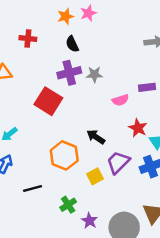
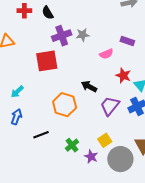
black semicircle: (72, 44) -> (48, 13), moved
purple rectangle: (147, 87) -> (127, 41), turned 32
red square: (48, 101) -> (47, 61), turned -35
yellow square: (95, 176) -> (105, 140), moved

